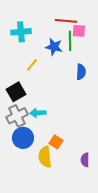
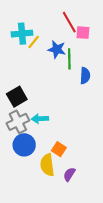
red line: (66, 21) -> (69, 22), turned 55
green line: (70, 41) -> (69, 59), moved
yellow line: (32, 65) -> (34, 42), moved
purple semicircle: (85, 160) -> (69, 174), moved, turned 32

